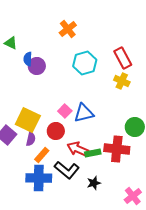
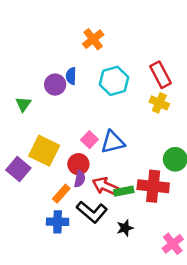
green triangle: (11, 43) -> (23, 104), moved, turned 40
blue semicircle: (28, 59) -> (71, 76), moved
purple semicircle: (31, 139) -> (80, 179), moved
blue cross: (39, 178) -> (58, 222), size x0.7

